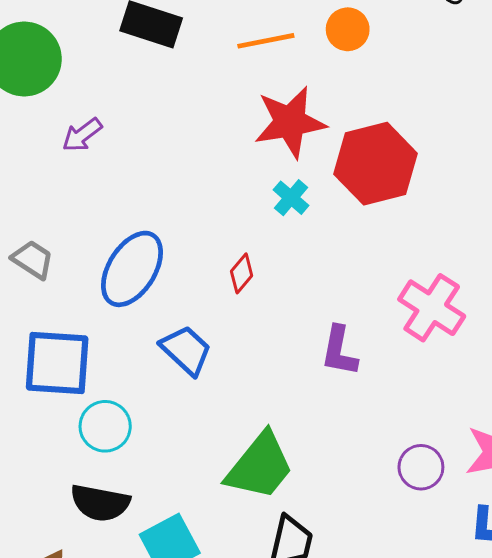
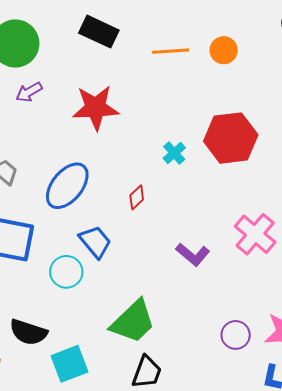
red star: (290, 122) -> (96, 108), moved
purple arrow: (82, 135) -> (29, 92), moved
purple L-shape: (339, 351) -> (193, 254), turned -68
cyan circle: (105, 426) -> (66, 272), moved

